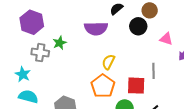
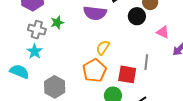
cyan star: (23, 74) -> (35, 51), moved

